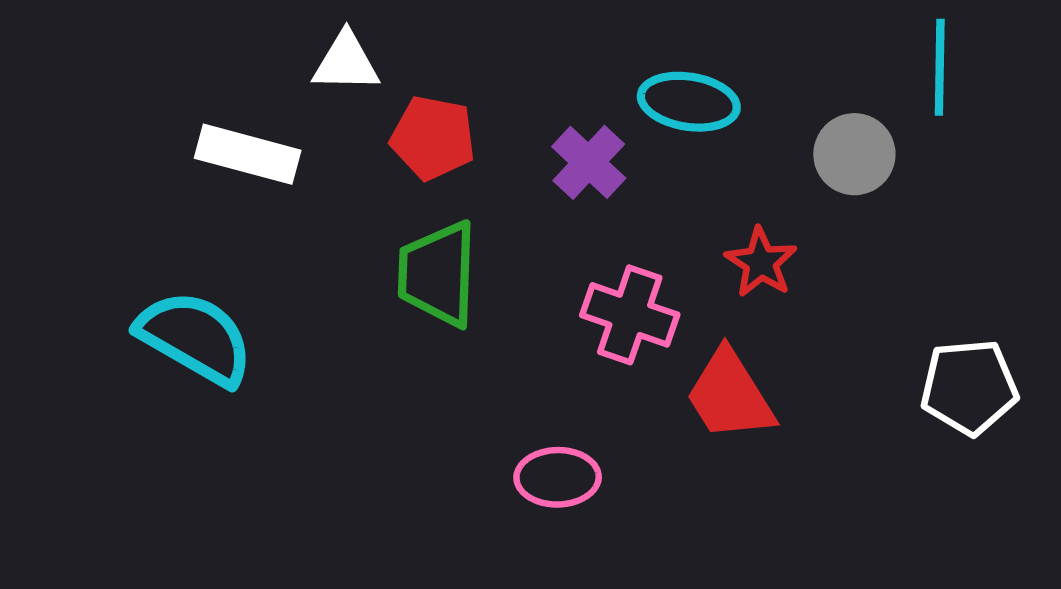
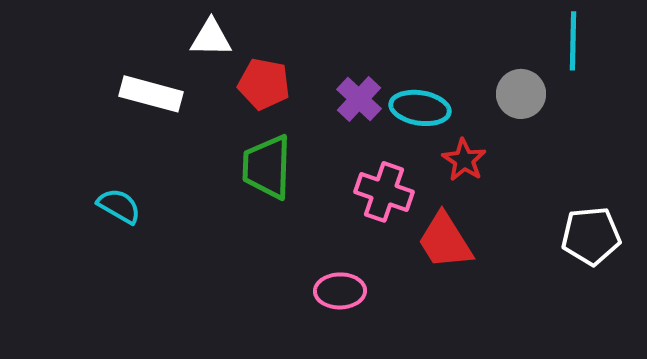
cyan ellipse: (689, 102) -> (420, 108), moved
cyan semicircle: (195, 338) -> (119, 206), size x0.6

